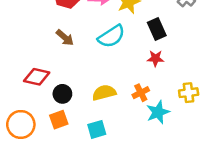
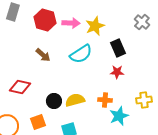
orange cross: (141, 93) -> (105, 100), turned 32
black circle: (62, 94) -> (54, 101), moved

